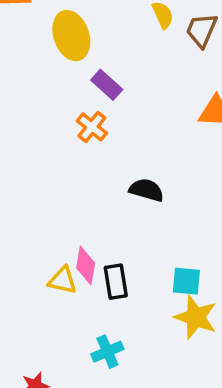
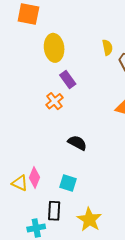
cyan square: (186, 281) -> (68, 183), moved
black rectangle: (116, 282) -> (54, 211), moved

